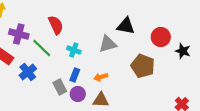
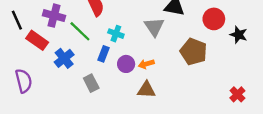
gray triangle: (108, 44) -> (154, 27), turned -48
blue rectangle: (75, 75) -> (104, 54), moved
gray rectangle: (60, 87) -> (91, 83), moved
purple circle: (78, 94) -> (126, 64), moved

